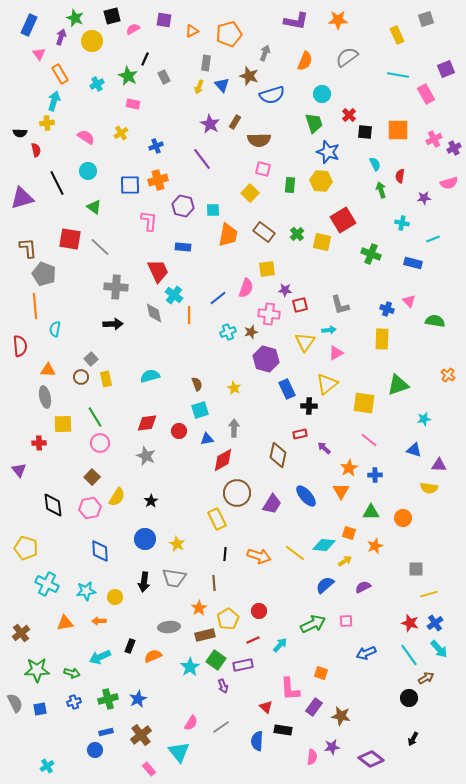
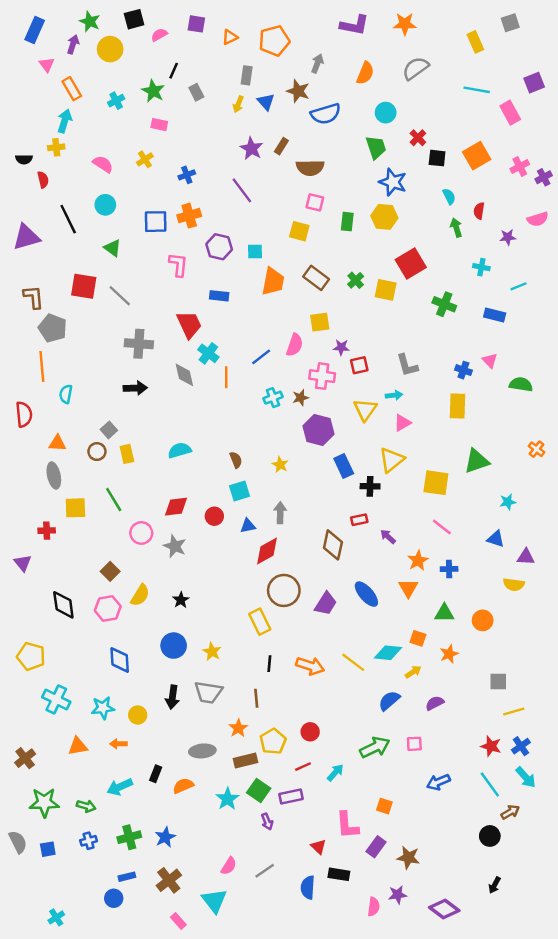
orange square: (398, 130) -> (477, 156), turned -30
yellow square: (250, 193) -> (299, 231), turned -30
pink circle: (100, 443) -> (141, 533), moved

